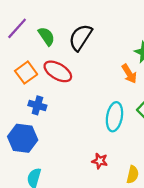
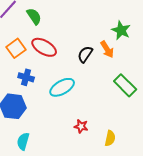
black semicircle: (80, 37) -> (85, 54), moved, size x0.7
cyan ellipse: (114, 117) -> (62, 87), moved, turned 50

